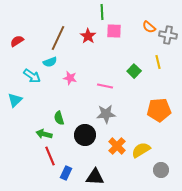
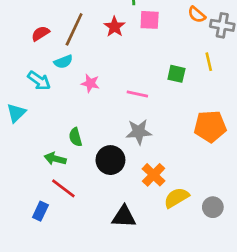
red semicircle: (17, 41) -> (40, 33), moved
green square: (134, 71) -> (176, 74), turned -32
yellow semicircle: (141, 150) -> (176, 198), moved
red line: (50, 156) -> (63, 188), turned -30
blue rectangle: (66, 173) -> (40, 211), moved

